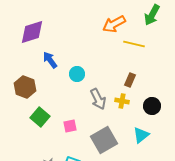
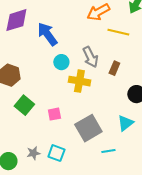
blue arrow: (50, 60) -> (47, 34), moved, size x1.4
gray arrow: (98, 99) -> (90, 57), moved
yellow cross: (122, 101) -> (79, 81), moved, size x1.5

